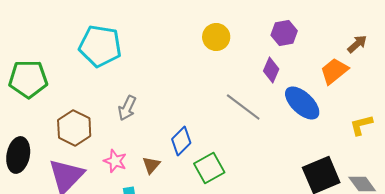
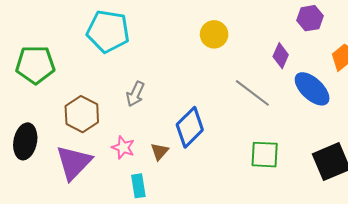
purple hexagon: (284, 33) -> (310, 18), moved
yellow circle: (216, 37) -> (214, 34), moved
blue diamond: (181, 141) -> (190, 127), size x1.4
green square: (209, 168) -> (265, 155), moved, turned 32

